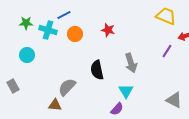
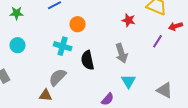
cyan cross: (48, 30) -> (63, 46), moved
red star: (108, 30) -> (129, 20), moved
orange circle: (75, 34) -> (78, 24), moved
cyan triangle: (126, 91) -> (129, 81), moved

